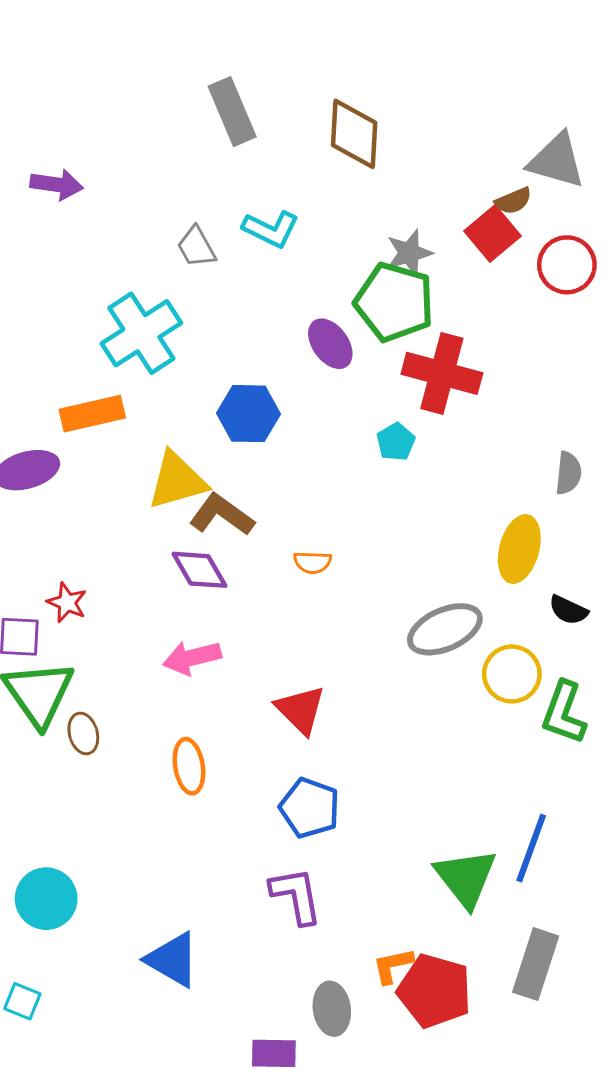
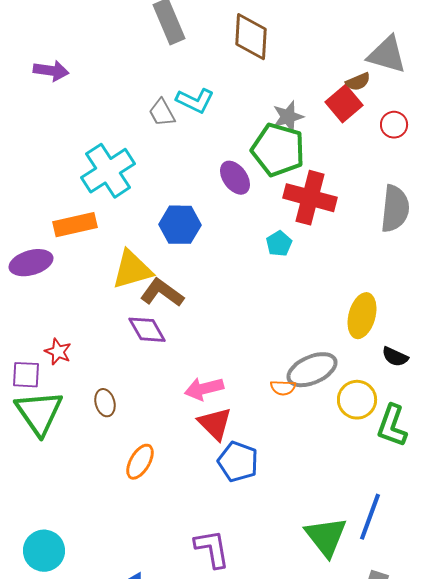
gray trapezoid: (196, 247) -> (162, 113), moved
red circle: (567, 265) -> (394, 125), size x0.7
gray semicircle: (568, 473) -> (395, 209), moved, size x1.6
orange semicircle: (312, 562) -> (283, 388), moved
pink arrow: (192, 658) -> (204, 389), moved
brown ellipse: (83, 733) -> (105, 403), moved
orange ellipse: (189, 766) -> (140, 462), turned 39
blue pentagon: (309, 808) -> (238, 462), moved

